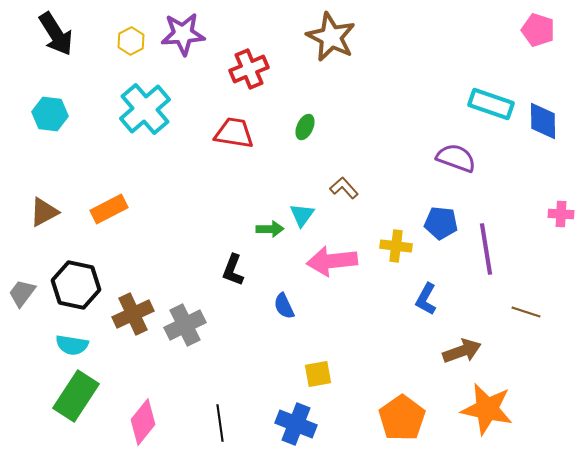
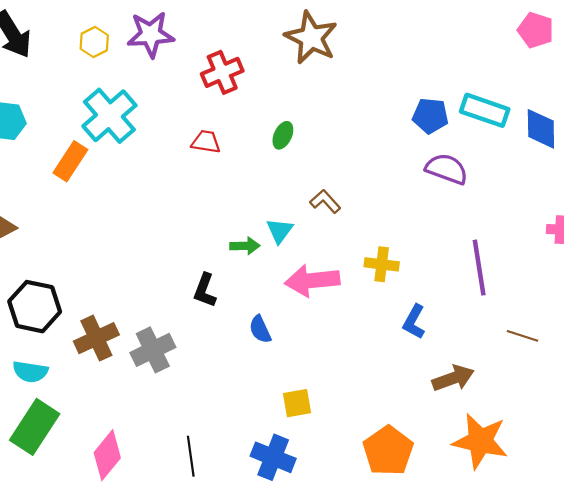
red trapezoid: (234, 133) -> (206, 142), size x0.7
orange rectangle: (109, 209) -> (70, 161), moved, turned -30
blue pentagon: (441, 223) -> (430, 116), moved

